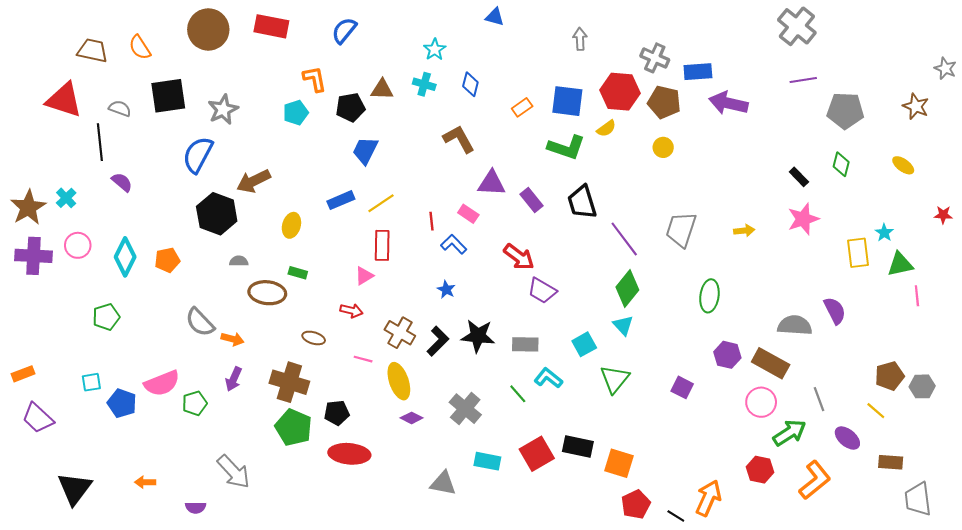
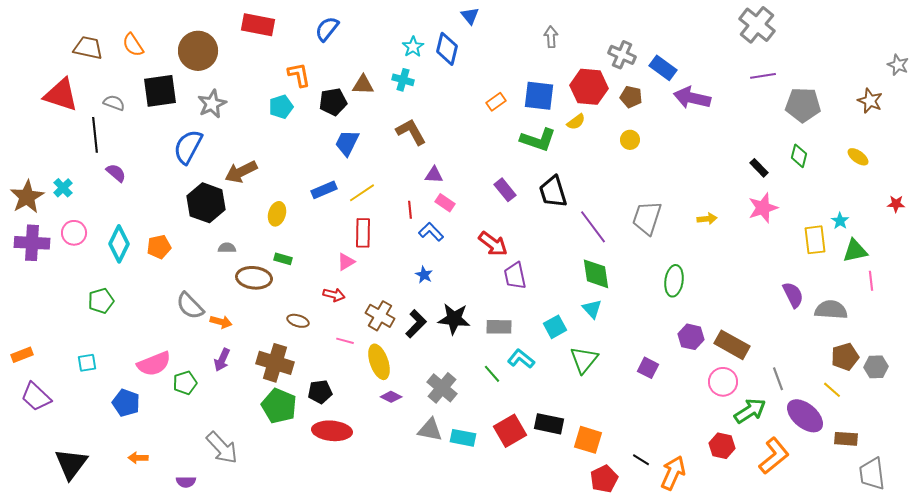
blue triangle: (495, 17) -> (470, 16), turned 36
brown circle: (208, 29) -> (198, 51), moved
blue rectangle: (698, 72) -> (663, 68), turned 40
blue diamond: (470, 84) -> (447, 49), moved, size x1.4
brown pentagon: (664, 102) -> (631, 97), size x0.7
brown L-shape: (459, 139) -> (411, 132), moved
purple triangle: (492, 183) -> (434, 175), moved, size x0.7
green diamond: (627, 288) -> (596, 274), turned -48
purple trapezoid: (542, 291) -> (515, 276), turned 48
gray semicircle: (795, 325) -> (831, 310), moved
blue pentagon: (122, 403) -> (126, 403), moved
purple ellipse: (847, 438) -> (805, 416), size x1.5
gray triangle: (443, 483) -> (430, 430), moved
black line: (676, 516) -> (641, 460), moved

